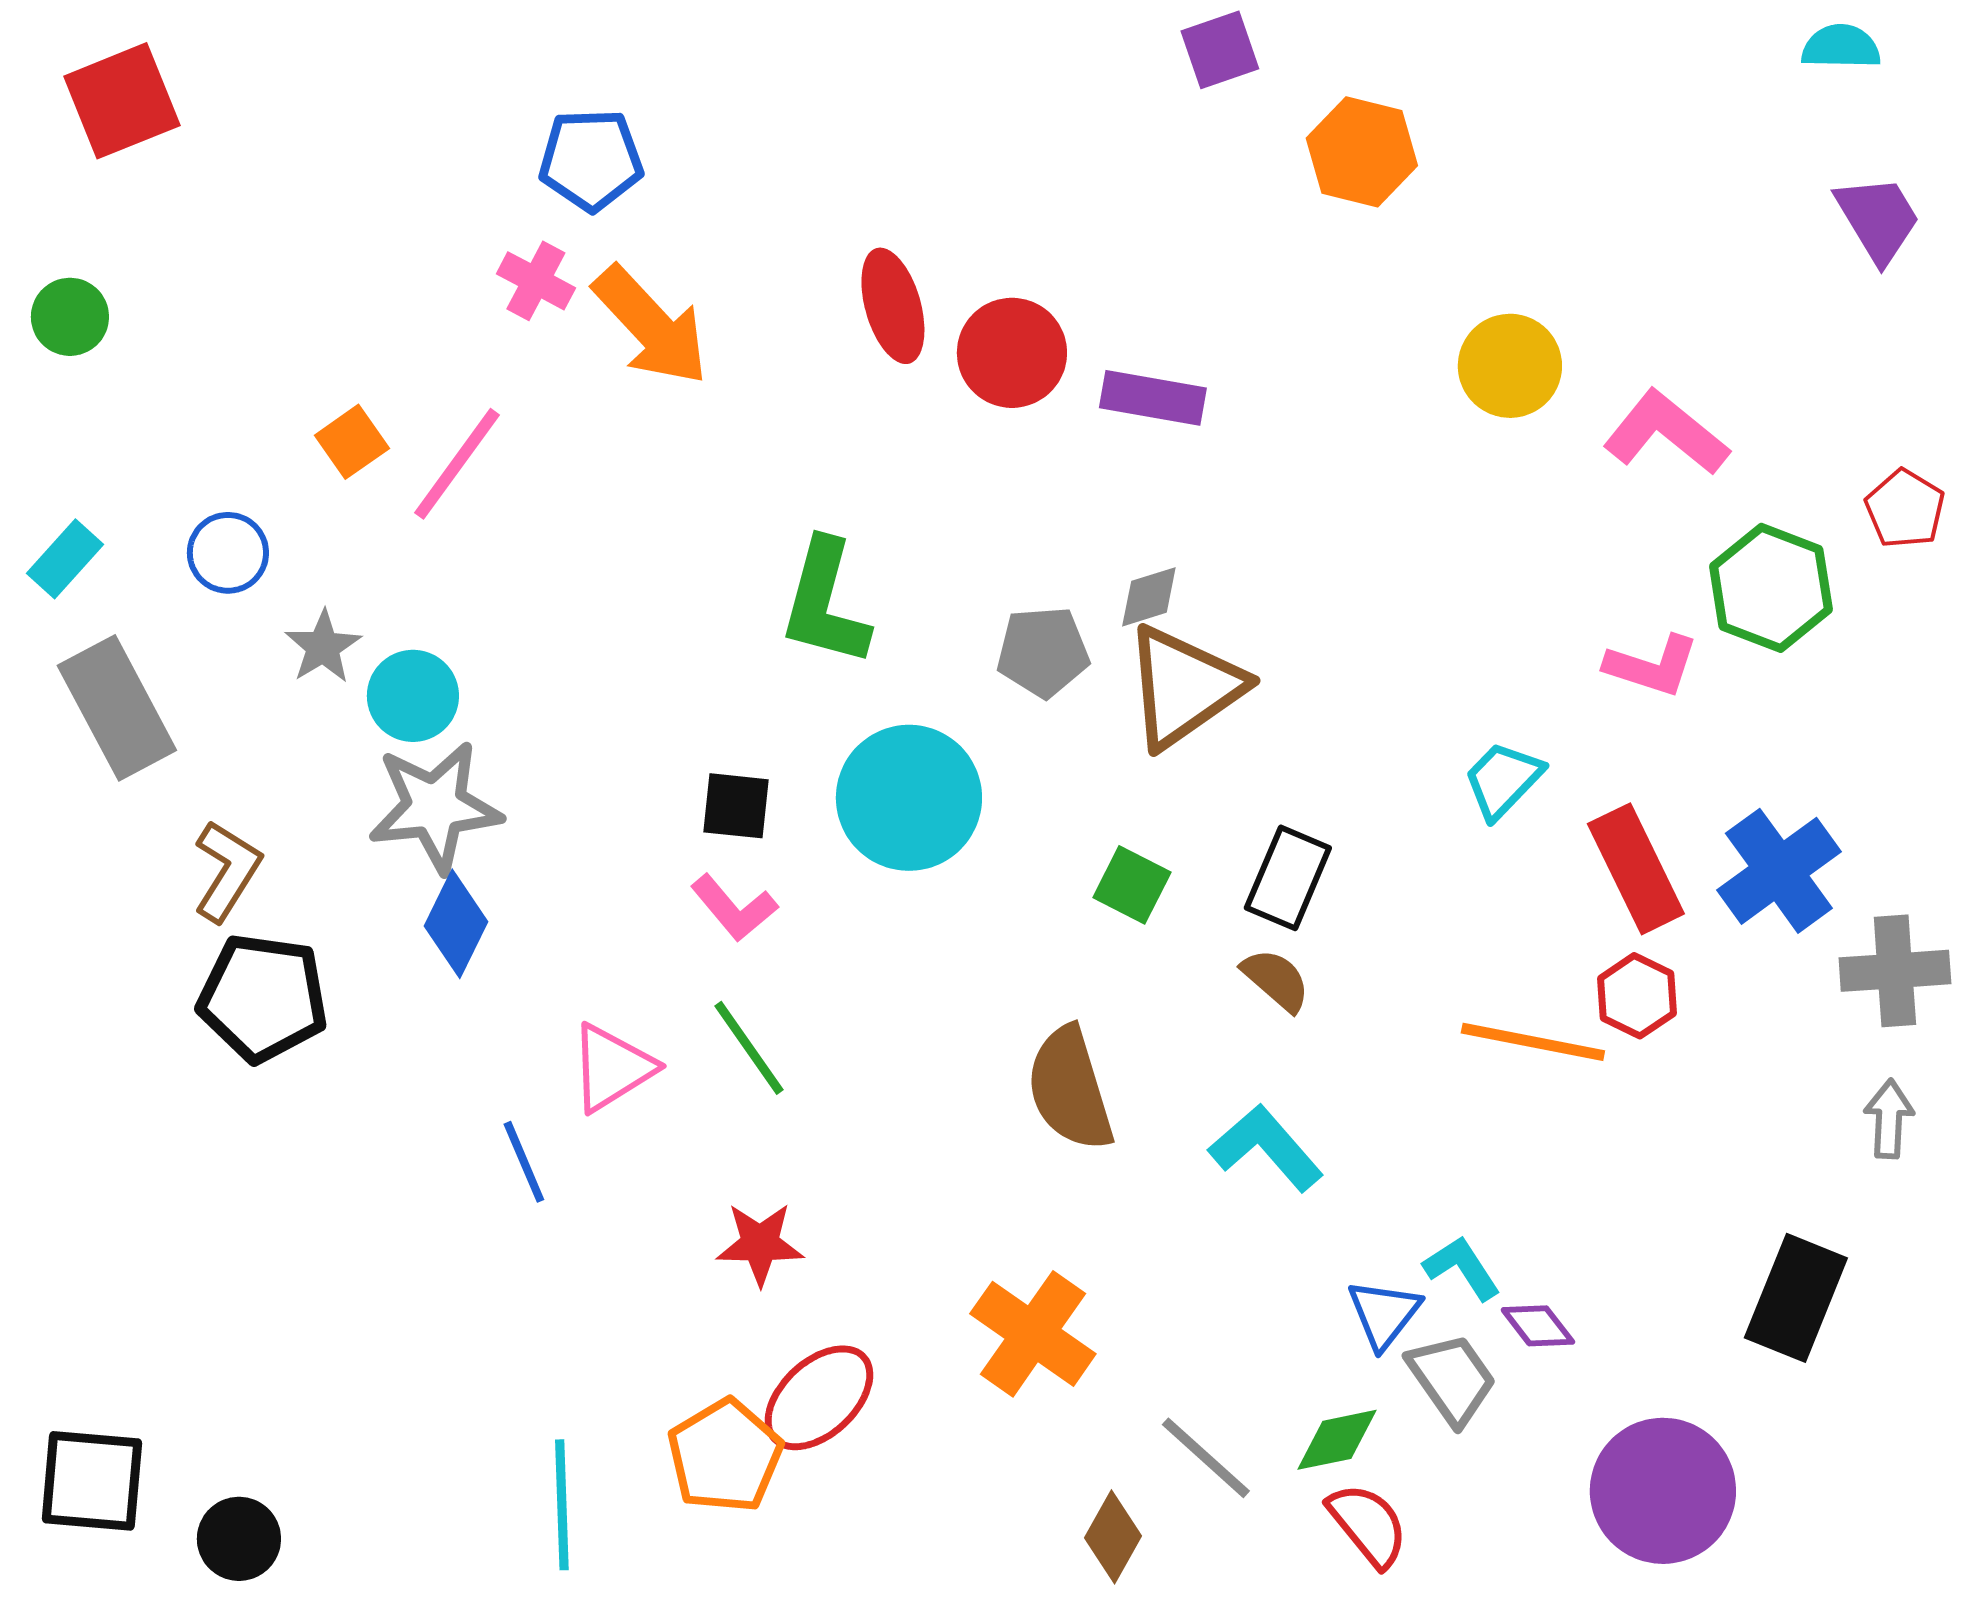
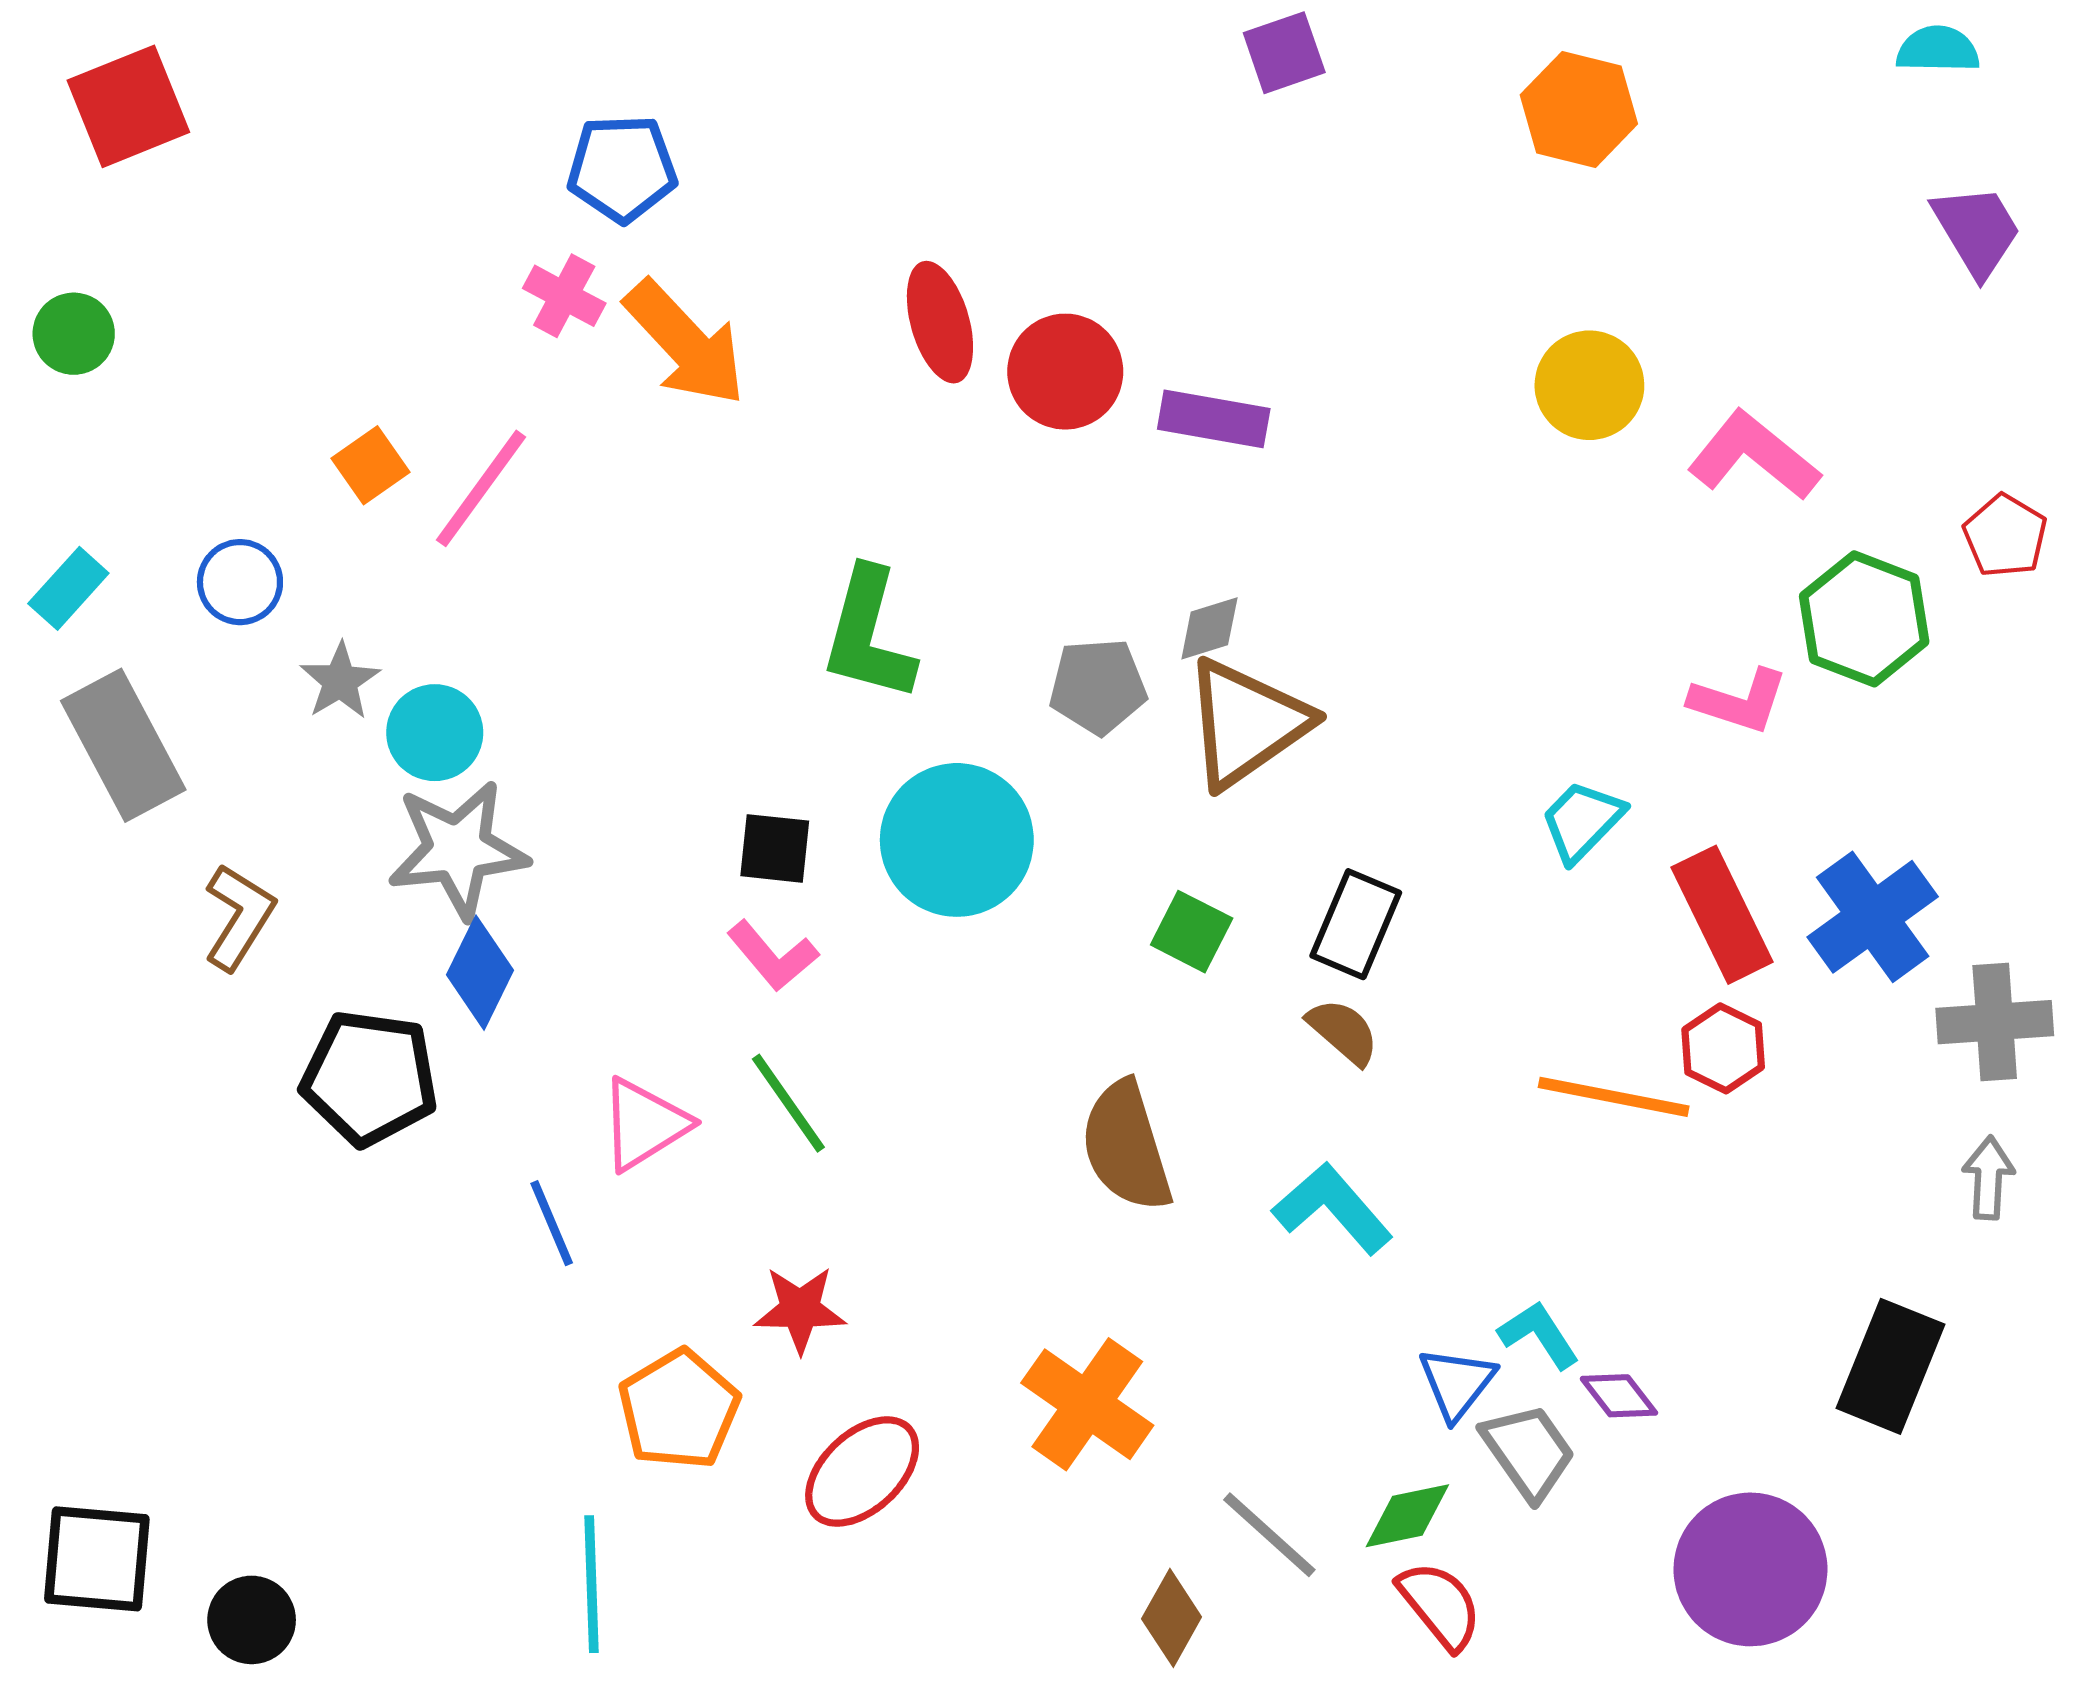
orange hexagon: (1362, 152) -> (1579, 109), moved
black pentagon: (263, 998) -> (369, 1078), moved
orange pentagon: (725, 1456) -> (679, 1409), moved

